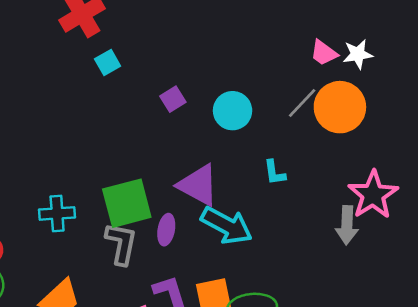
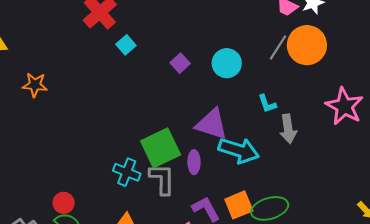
cyan cross: (57, 213) -> (127, 172), moved, turned 36
gray arrow: (347, 225) -> (288, 129), moved

